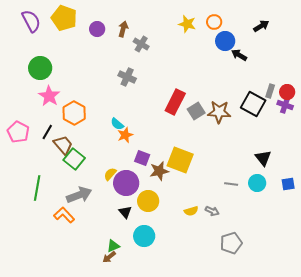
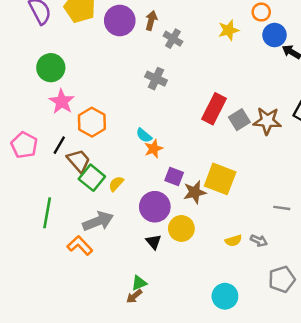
yellow star: (187, 24) -> (229, 30), moved, turned -30
purple circle: (97, 29) -> (120, 20), size x1.6
yellow semicircle: (110, 174) -> (116, 184), moved
cyan circle: (144, 236) -> (225, 296), moved

